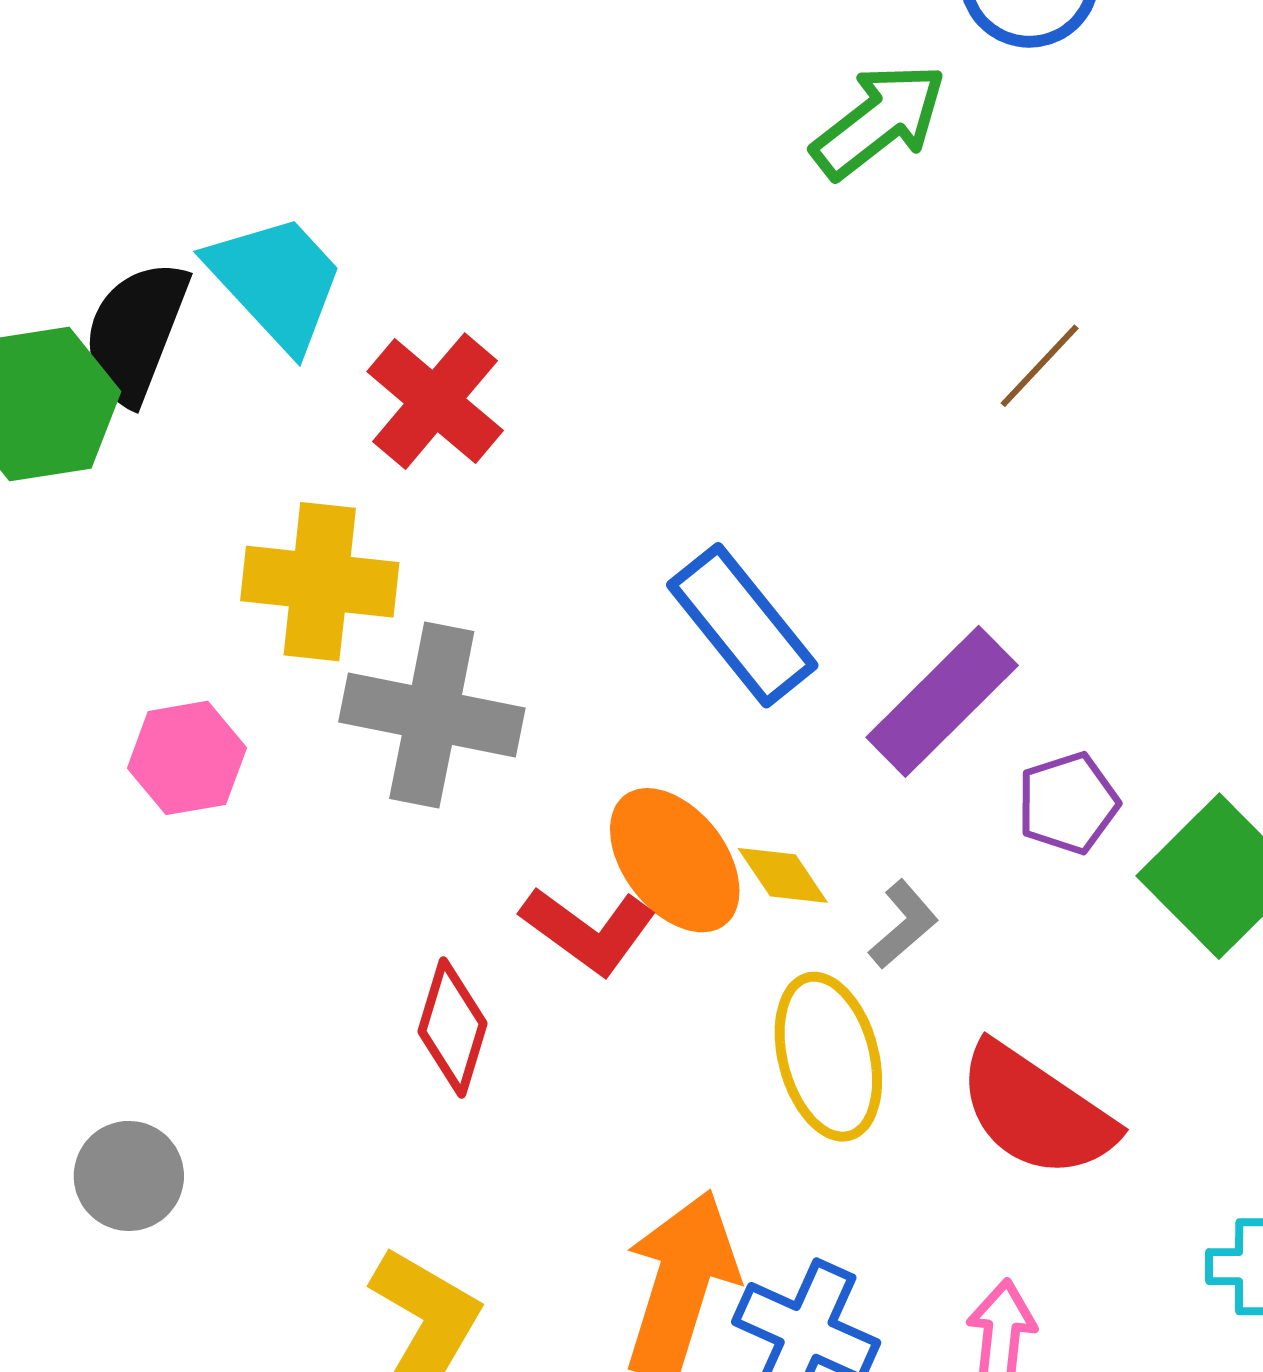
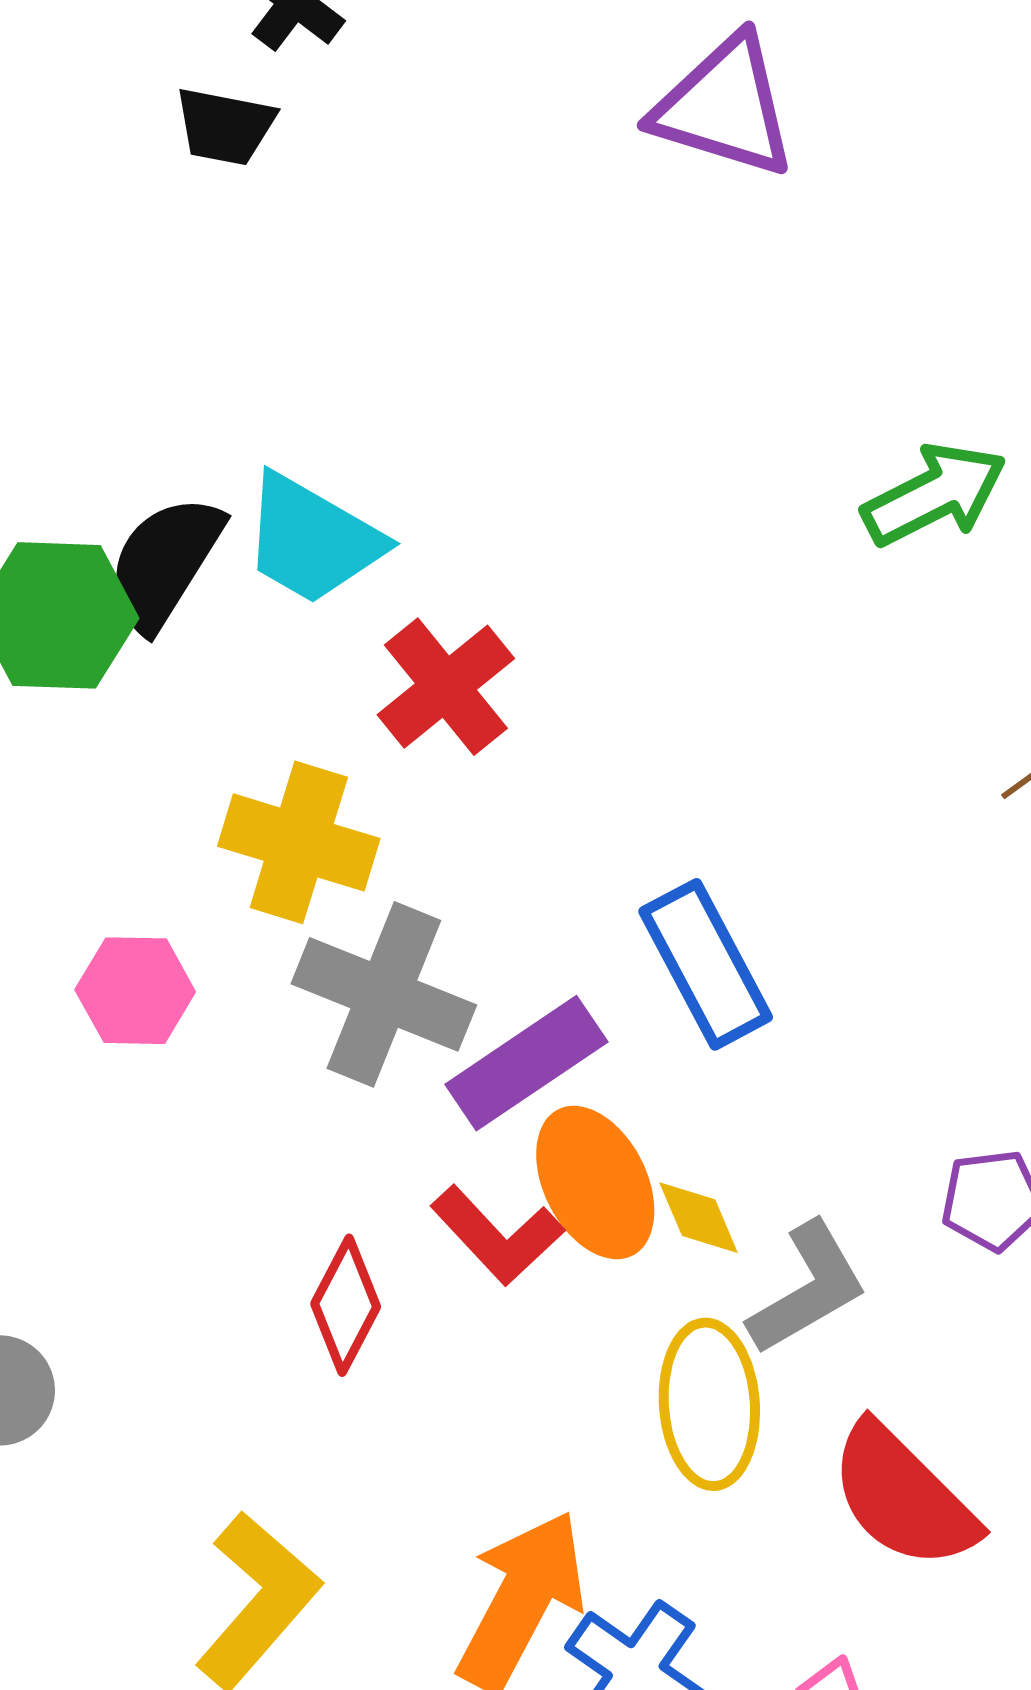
cyan trapezoid: (276, 281) -> (312, 539), turned 152
purple rectangle: (942, 701) -> (526, 1063), moved
gray L-shape: (903, 924) -> (808, 1288), size x1.6

